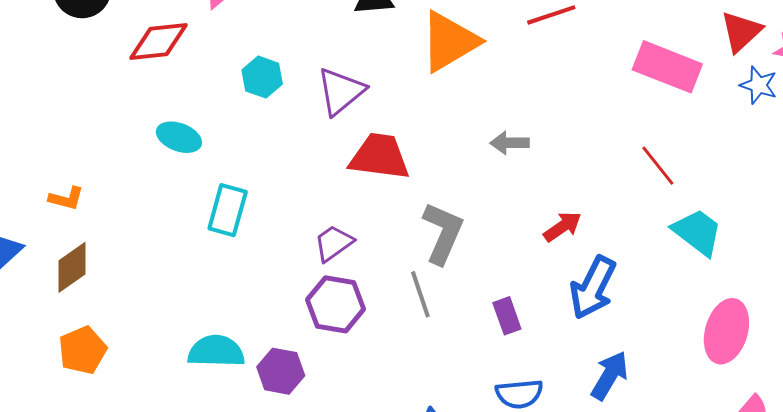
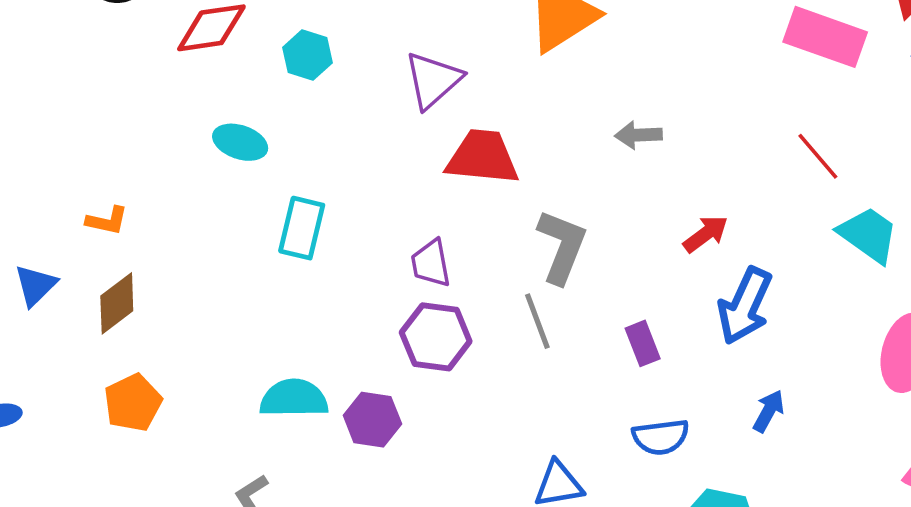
cyan hexagon: (262, 77) -> (307, 55), moved
purple trapezoid: (334, 243) -> (431, 263), turned -63
blue arrow: (610, 376) -> (769, 411), size x0.7

